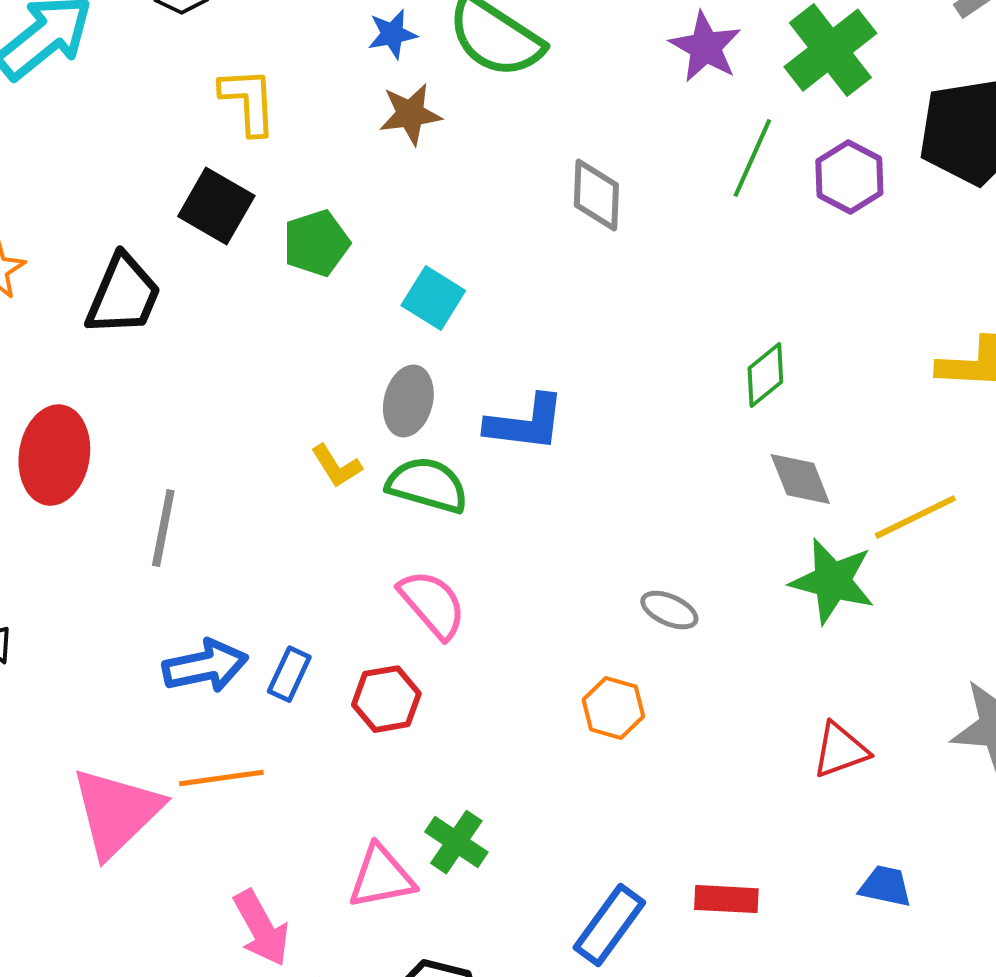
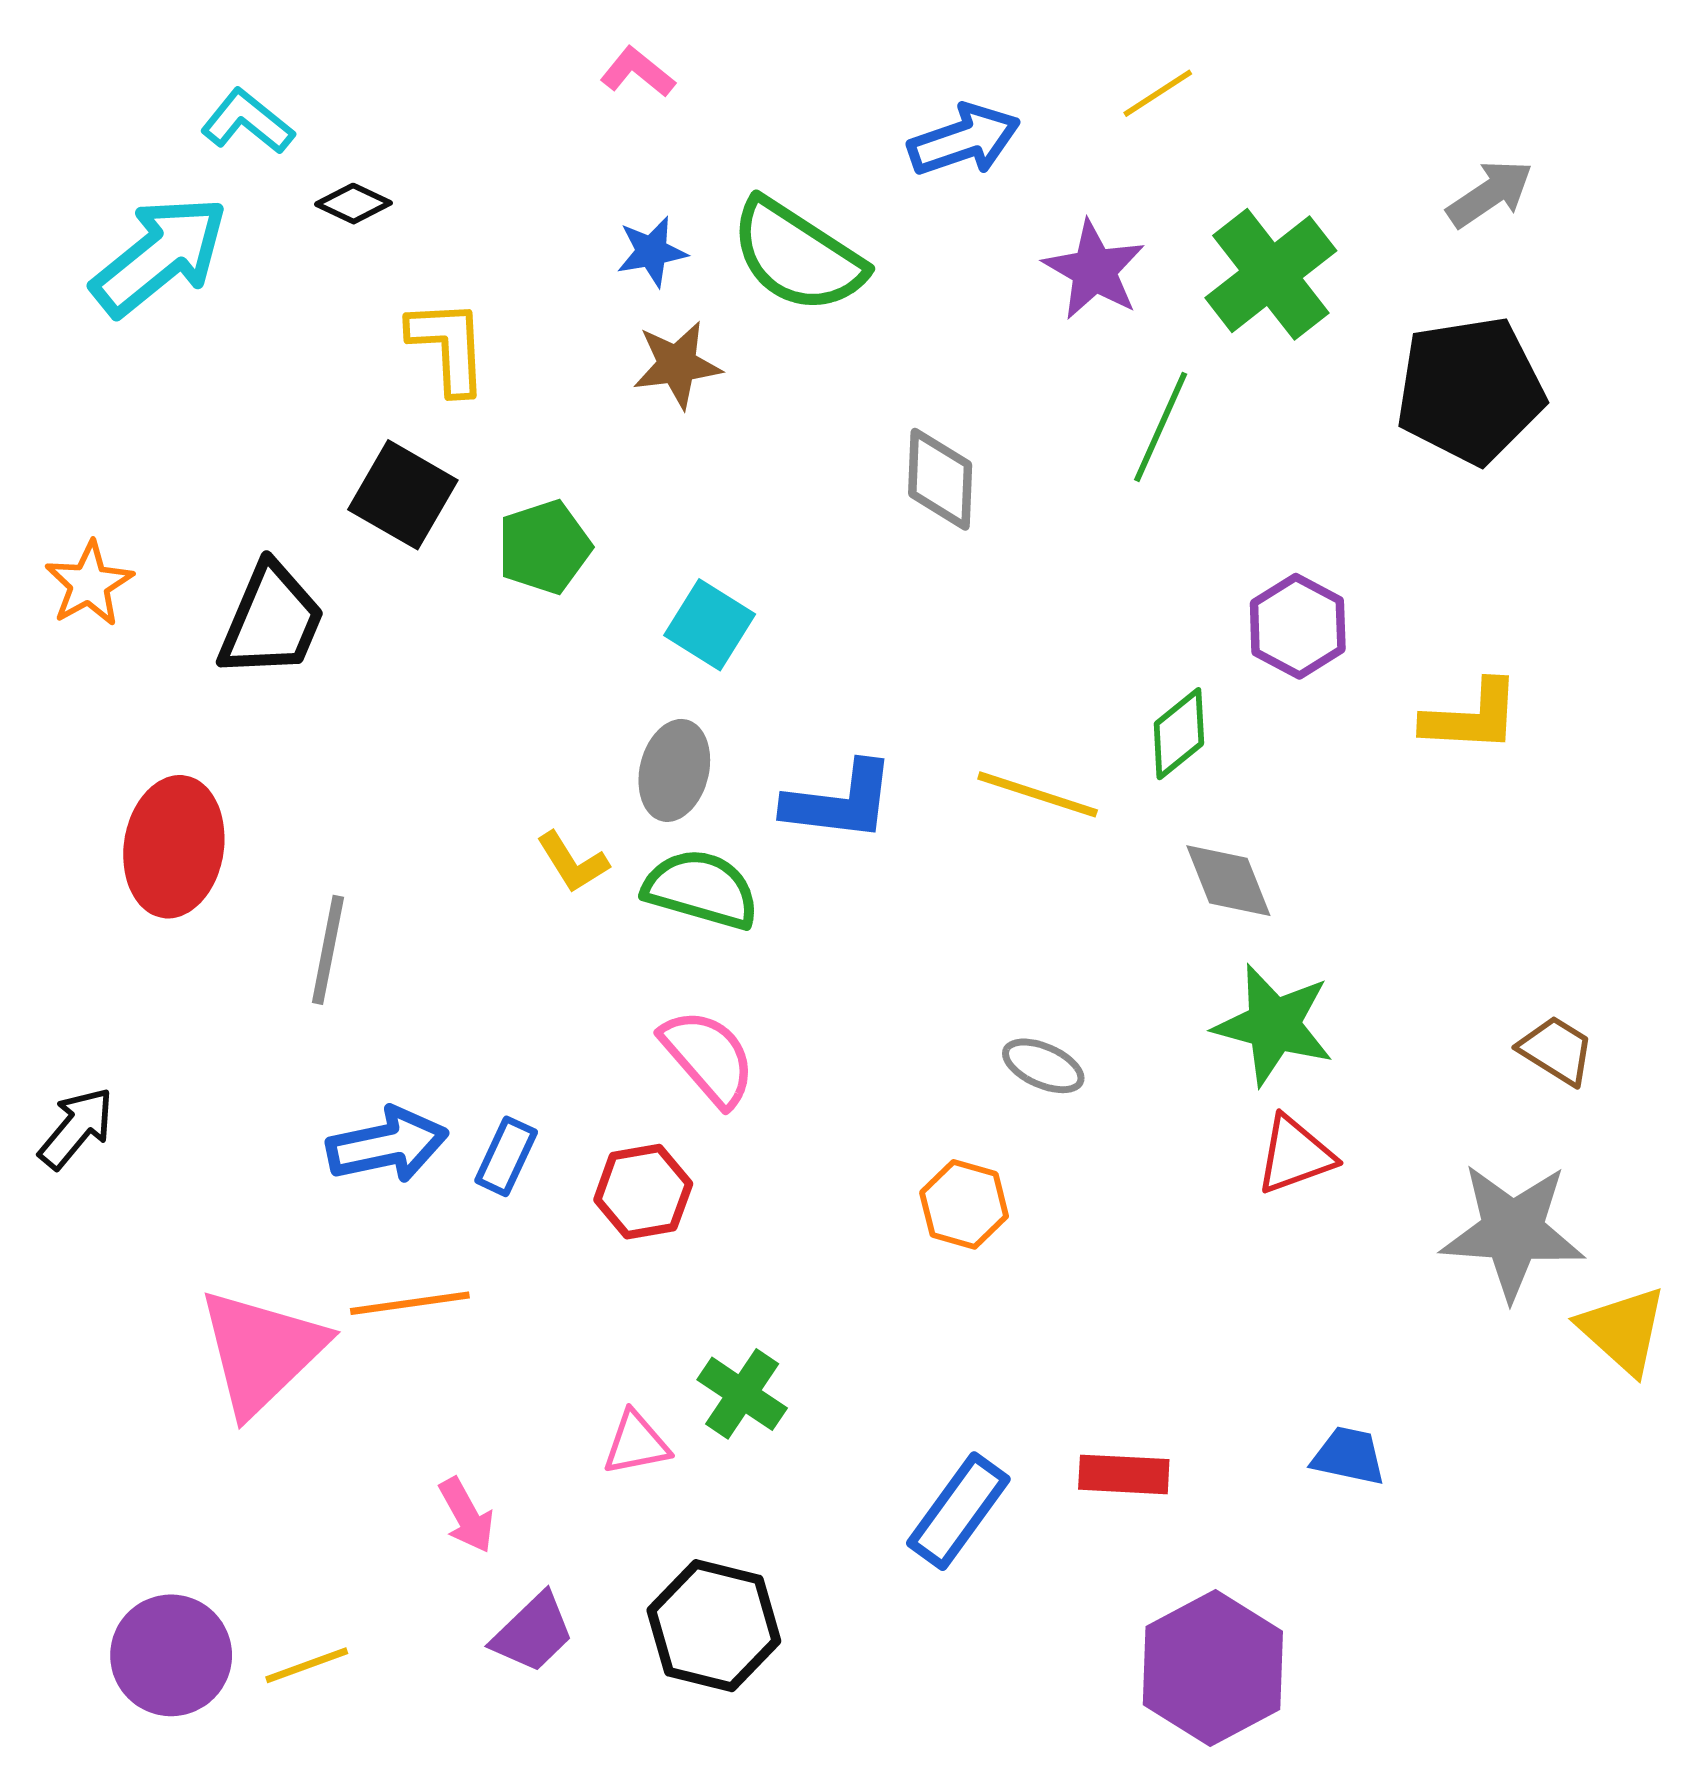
purple hexagon: (849, 177) -> (1298, 626), moved
yellow line: (915, 517) -> (1038, 794), moved, turned 44
red triangle: (840, 750) -> (1295, 1155), moved
pink triangle: (381, 877) -> (636, 1443), size x0.7
pink arrow: (261, 928) -> (466, 1515), size x0.7

